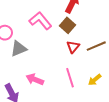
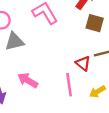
brown square: (68, 25) -> (95, 23), moved, turned -35
red triangle: (73, 47) -> (83, 63), moved, turned -40

